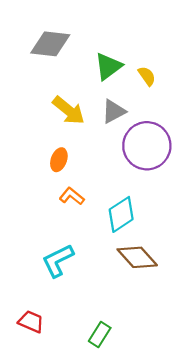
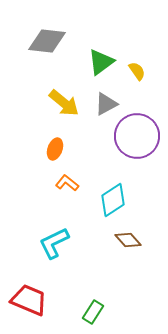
brown diamond: (137, 257) -> (128, 240), size x0.7
red trapezoid: (31, 322) -> (29, 300), size x1.5

